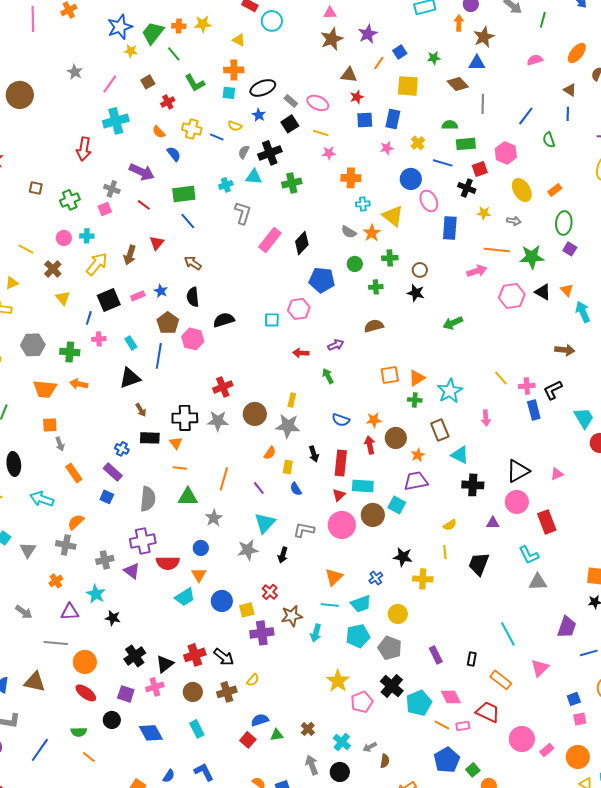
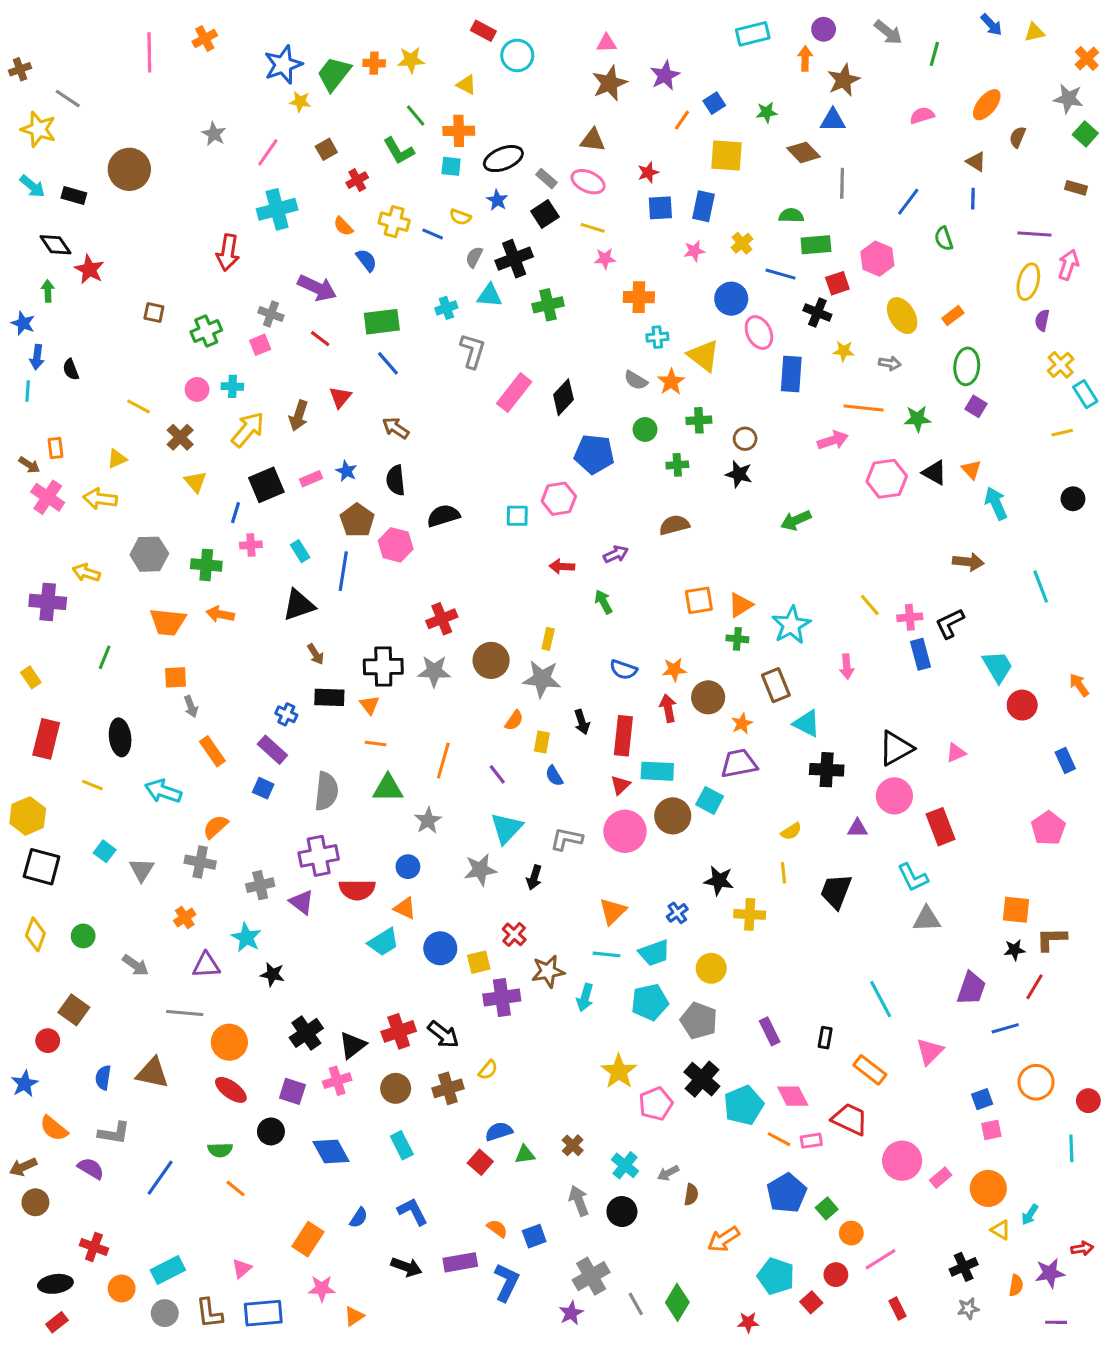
green line: (174, 54) -> (416, 115), moved
brown triangle: (349, 75) -> (593, 140), moved
green star: (532, 257) -> (917, 419), size x0.7
orange triangle: (199, 575) -> (405, 908), turned -35

